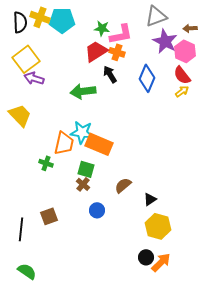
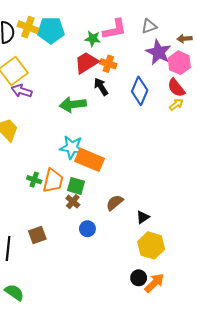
gray triangle: (156, 16) -> (149, 26), size x0.7
pink L-shape: (121, 34) -> (115, 29), moved
orange trapezoid: (64, 143) -> (53, 181), moved

